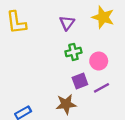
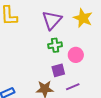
purple triangle: (67, 23) -> (52, 20), size x1.5
purple line: (102, 88) -> (73, 87), moved

